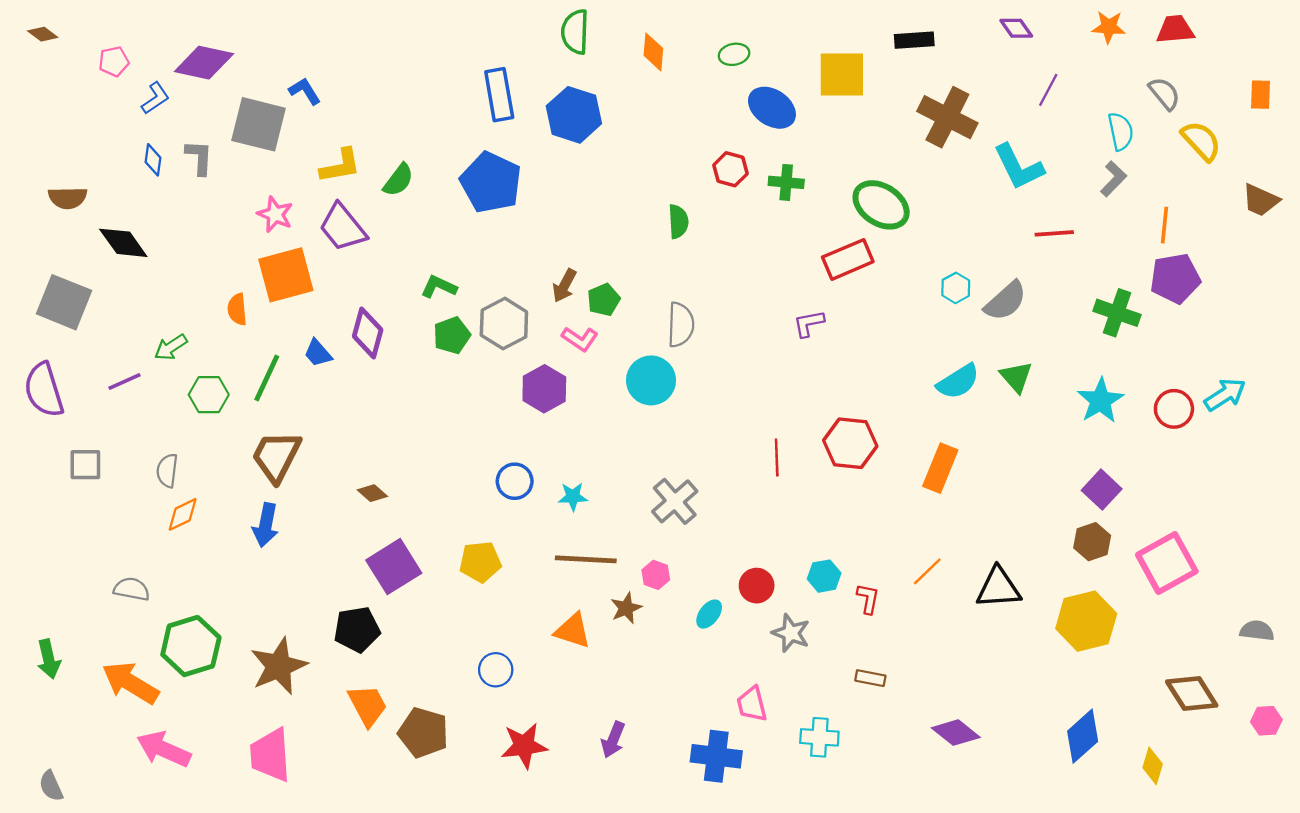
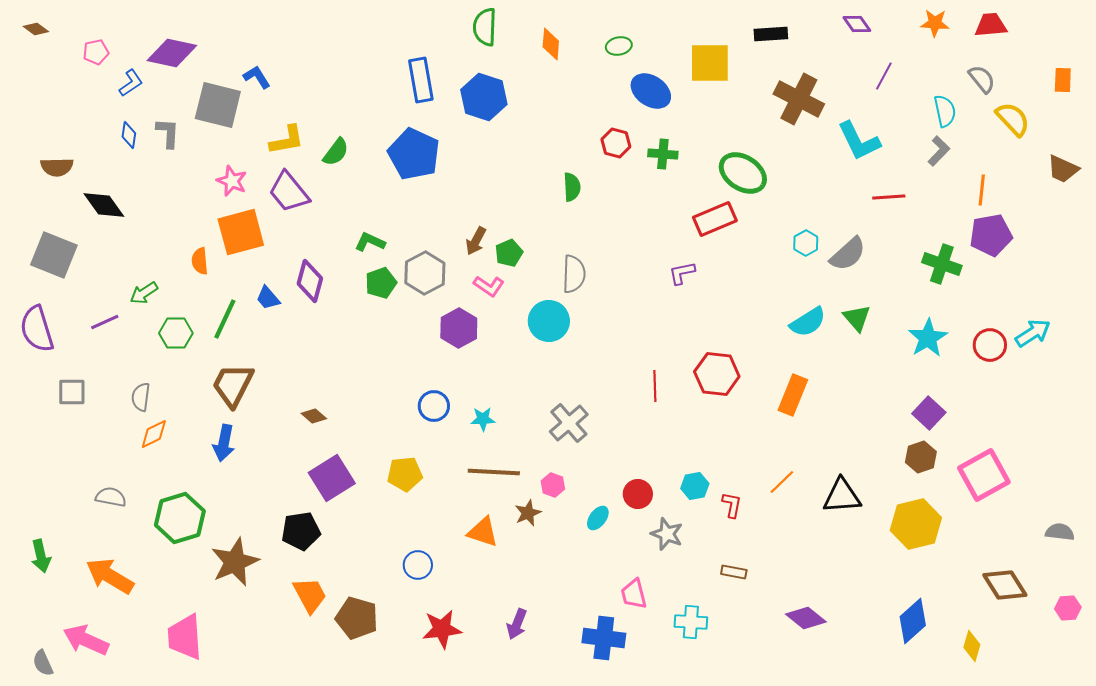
green hexagon: (191, 646) -> (180, 518), moved
pink arrow: (164, 749) -> (86, 640), moved
pink trapezoid: (270, 755) -> (185, 637), moved

